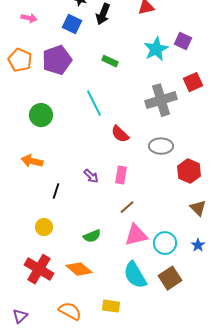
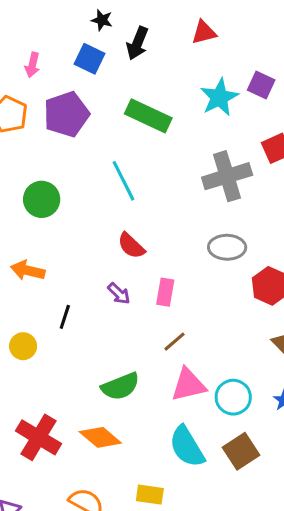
pink arrow: (29, 18) -> (32, 65), moved, turned 91
green rectangle: (110, 61) -> (148, 116), size x1.8
red semicircle: (120, 134) -> (131, 246), moved
yellow circle: (44, 227) -> (23, 346), moved
green semicircle: (92, 236) -> (120, 386), size x1.4

